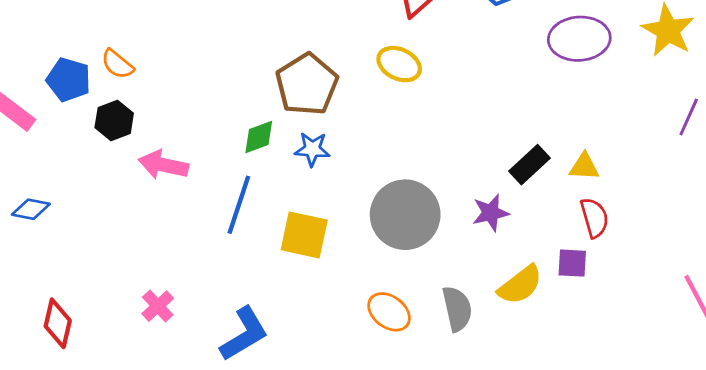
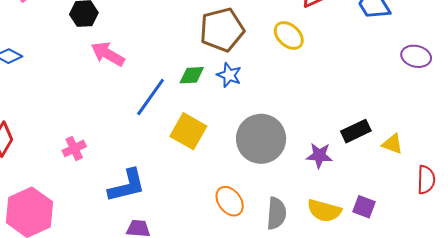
purple ellipse: (579, 39) -> (416, 56), size x0.7
green diamond: (259, 137) -> (192, 75), moved
blue star: (312, 149) -> (229, 75), moved
red semicircle: (594, 218) -> (426, 180), moved
yellow semicircle: (520, 285) -> (324, 211), turned 36

